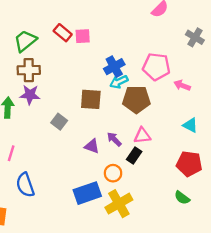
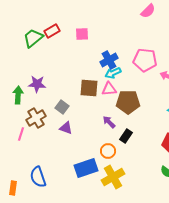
red rectangle: (63, 33) -> (52, 31), moved, turned -70
brown cross: (29, 70) -> (36, 118), moved, turned -30
brown pentagon: (136, 99) -> (128, 102), moved
pink triangle: (142, 136) -> (109, 89), moved
purple triangle: (92, 146) -> (66, 128), moved
blue semicircle: (25, 185) -> (38, 177), moved

